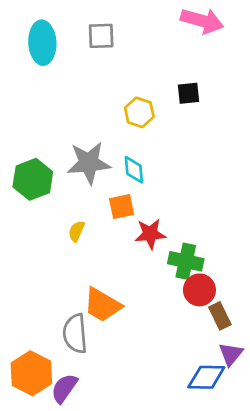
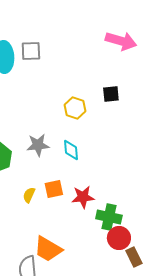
gray square: (101, 36) -> (31, 51), moved
gray star: (89, 163) -> (38, 145), size x0.7
orange square: (122, 207) -> (54, 189), moved

